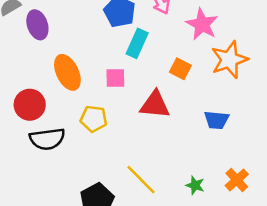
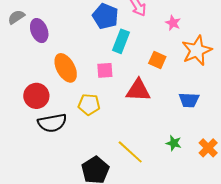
pink star: (202, 24) -> (173, 23), size x0.6
green star: (195, 185) -> (174, 143), moved

